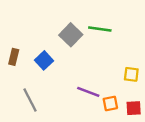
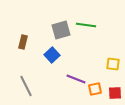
gray square: (71, 35) -> (61, 30), turned 30
brown rectangle: (14, 57) -> (23, 42), moved
blue square: (44, 60) -> (52, 55), moved

